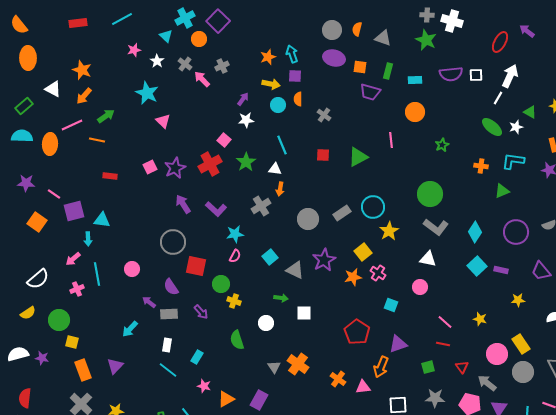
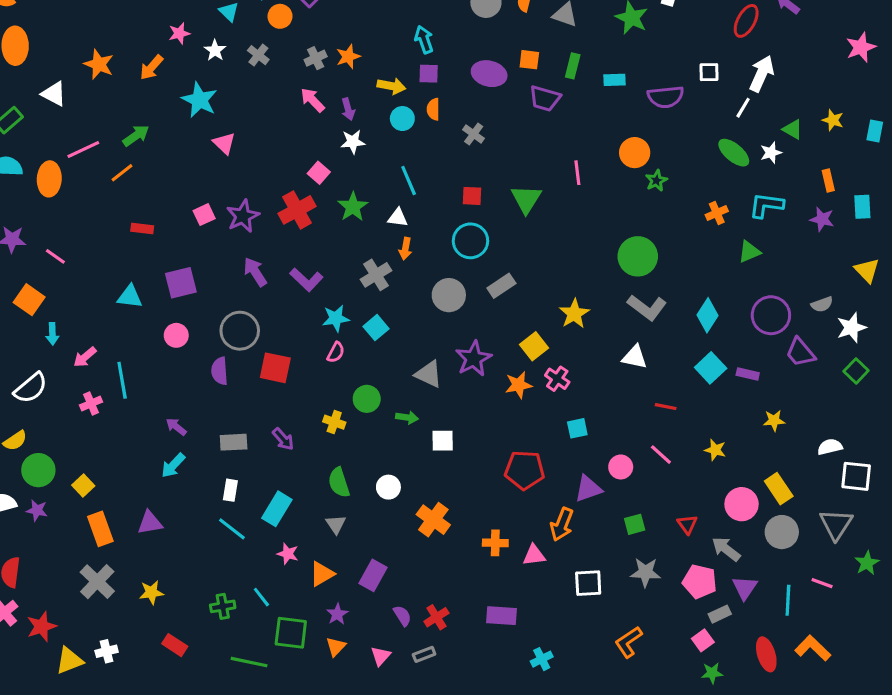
orange star: (268, 57) -> (348, 57), moved
purple ellipse: (334, 58) -> (489, 74), moved
purple semicircle: (451, 74) -> (666, 97), moved
pink arrow: (202, 79) -> (313, 100), moved
orange arrow: (84, 96) -> (151, 67), moved
purple arrow: (243, 99) -> (348, 109), turned 128
orange circle: (415, 112) -> (635, 153), moved
orange line: (97, 140) -> (122, 173), turned -49
green triangle: (358, 157) -> (526, 199), turned -30
orange cross: (481, 166) -> (717, 213), turned -32
cyan circle: (373, 207) -> (470, 241), moved
purple square: (74, 211) -> (181, 283), moved
cyan arrow: (88, 239) -> (52, 334), moved
cyan square: (270, 257) -> (376, 328), moved
pink circle: (132, 269) -> (176, 335), moved
purple trapezoid: (541, 271) -> (800, 352), moved
green circle: (221, 284) -> (367, 399), moved
purple semicircle: (171, 287) -> (220, 371), moved, turned 30
pink circle: (420, 287) -> (621, 467), moved
purple arrow: (149, 302) -> (176, 427), moved
cyan square: (391, 305) -> (577, 428), turned -32
green circle: (59, 320) -> (38, 470), moved
white circle: (266, 323) -> (388, 487), moved
red pentagon: (357, 332) -> (525, 470), turned -30
yellow square: (72, 342) -> (83, 486), turned 32
red line: (443, 344) -> (666, 407), moved
cyan rectangle: (197, 357) -> (277, 509), size x1.5
purple triangle: (115, 366) -> (150, 523), turned 36
gray triangle: (274, 367) -> (336, 524), moved
orange cross: (338, 379) -> (495, 543), turned -35

